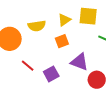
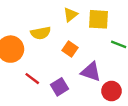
yellow triangle: (64, 20) -> (70, 15), moved
orange square: (62, 41) -> (70, 49), turned -32

